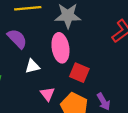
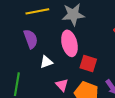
purple semicircle: (17, 39) -> (31, 39), turned 30

